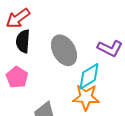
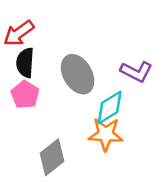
pink pentagon: (17, 77) -> (25, 95), moved

